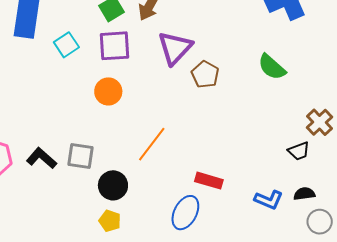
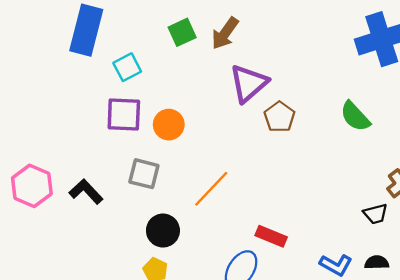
purple square: (115, 46) -> (124, 115), moved
gray square: (80, 156) -> (144, 174), moved

